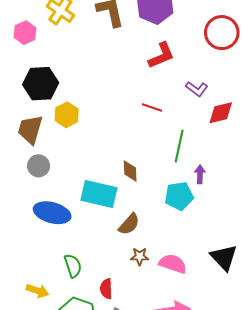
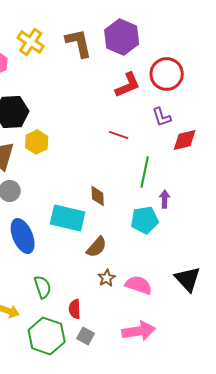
red circle: (222, 33) -> (167, 74), moved
purple L-shape: (197, 89) -> (162, 117), turned 35
blue ellipse: (52, 213) -> (23, 236), turned 52
brown star: (140, 256) -> (107, 278), turned -30

